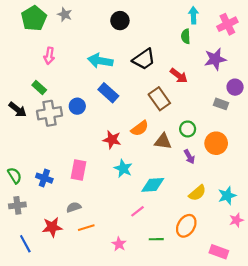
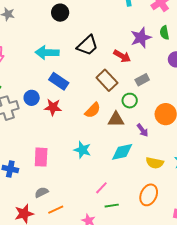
green semicircle: (186, 36) -> (164, 33), moved
purple star: (215, 59) -> (141, 38), moved
gray rectangle: (221, 104) -> (142, 80), moved, turned -40
green circle: (188, 129) -> (130, 101), moved
red star: (112, 140) -> (53, 107), moved
cyan diamond: (153, 185) -> (122, 152), moved
yellow semicircle: (197, 193) -> (155, 163), turned 60
green line: (156, 239) -> (112, 206), moved

